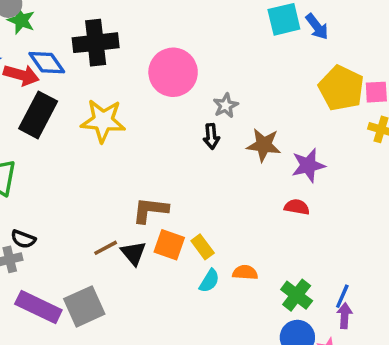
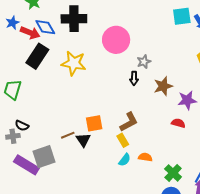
brown star: (264, 145) -> (163, 86), turned -30
brown L-shape: (150, 210) -> (129, 122), moved, turned 140
orange square: (169, 245) -> (94, 123), moved, turned -36
gray square: (84, 306) -> (44, 157), moved

